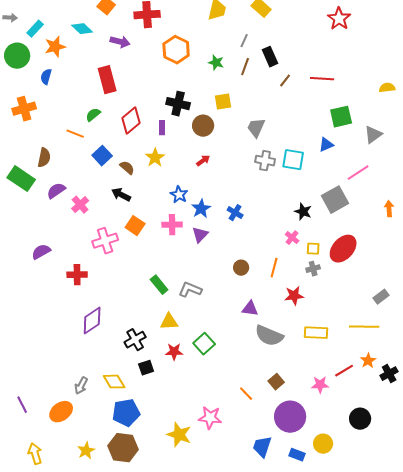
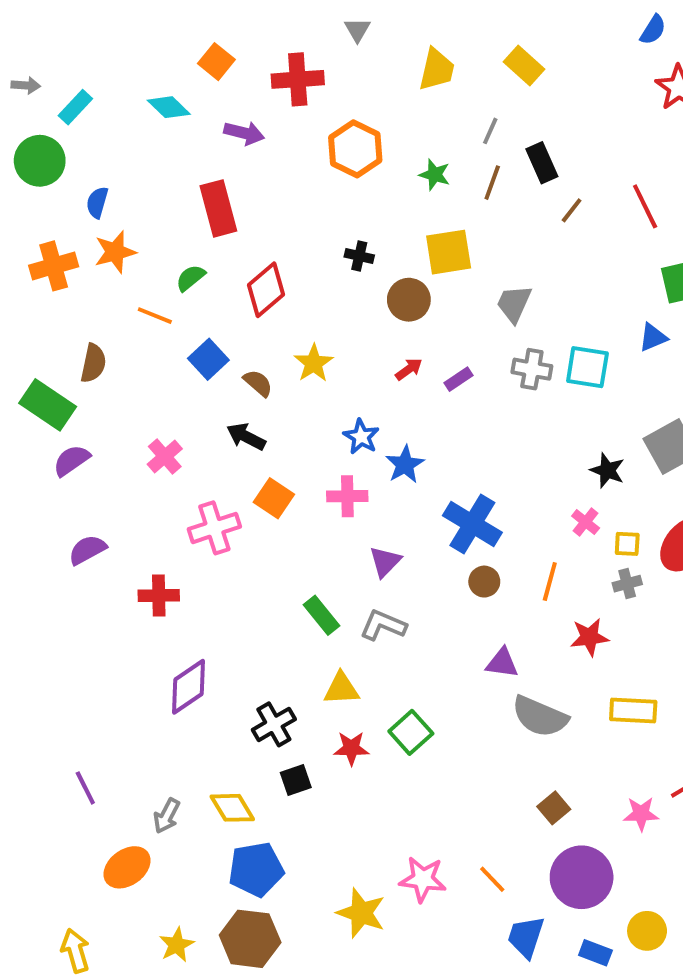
orange star: (55, 47) -> (115, 252), moved
red line: (322, 79) -> (645, 206), turned 60
yellow square: (223, 102) -> (449, 252), size x1.4
black cross: (178, 104) -> (359, 256), size x0.6
purple rectangle: (162, 128) -> (458, 379), moved, turned 56
purple semicircle: (56, 191) -> (71, 460), moved
blue cross: (235, 213) -> (472, 524), moved, size x1.8
purple triangle: (200, 235) -> (385, 562), moved
orange line: (246, 394) -> (492, 879), moved
purple line: (22, 405) -> (85, 788), moved

